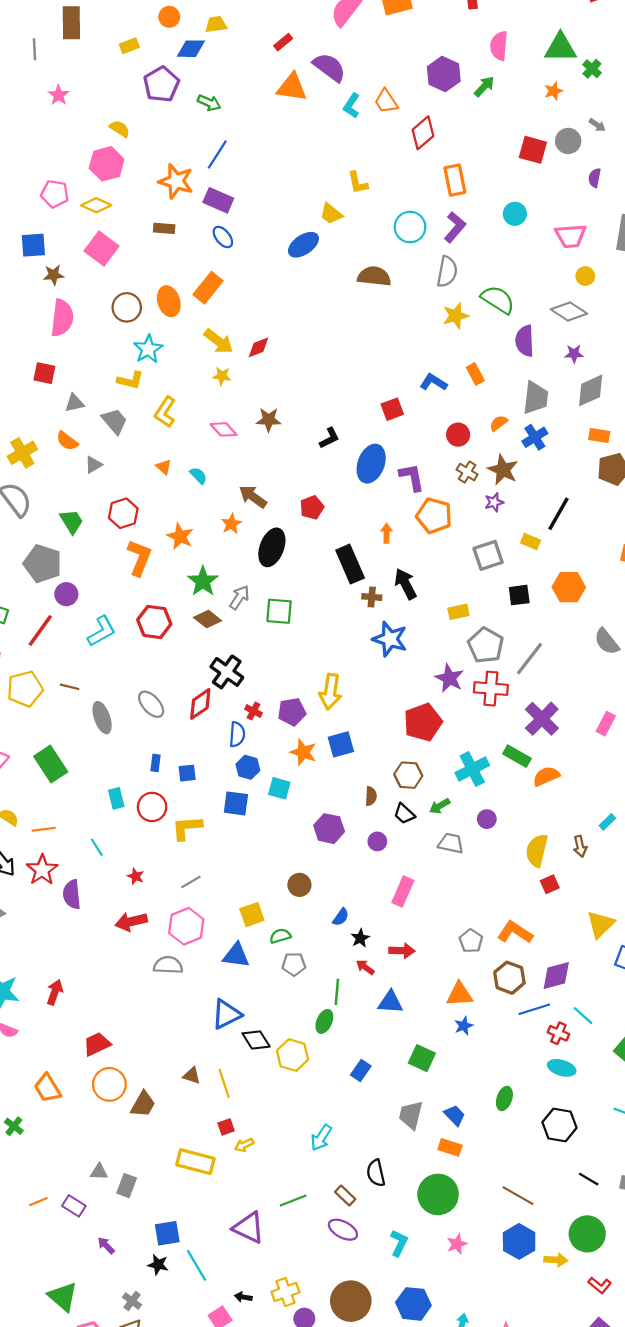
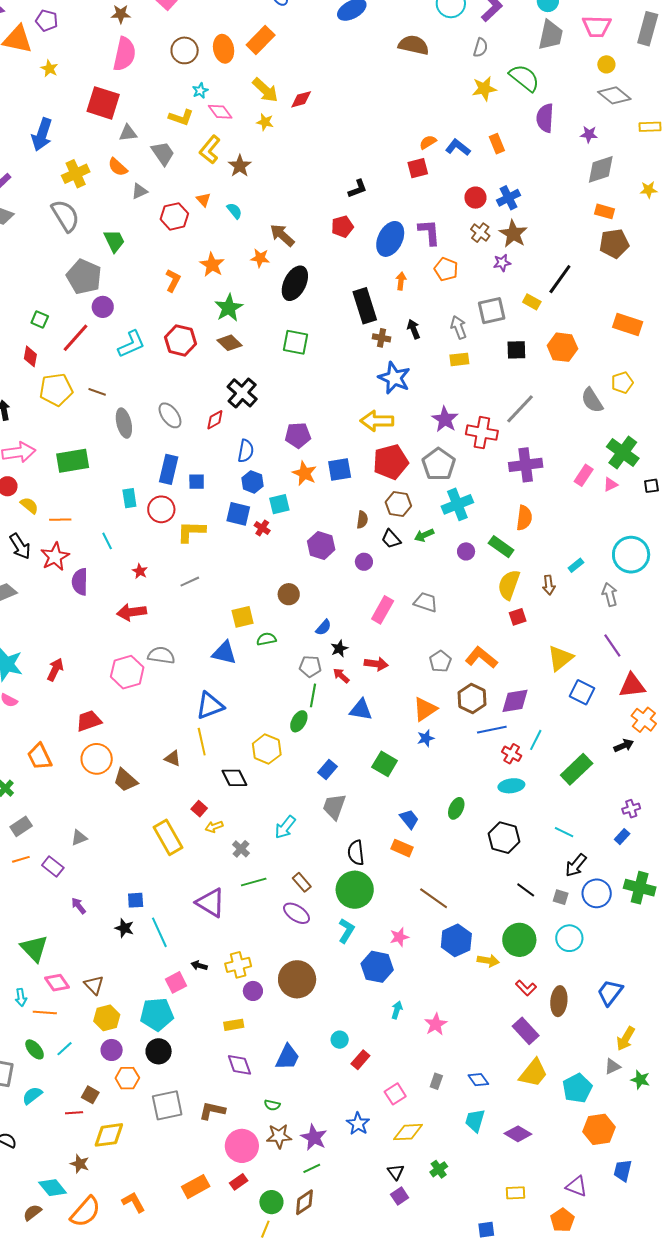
gray semicircle: (447, 272) -> (481, 48), size x0.7
gray diamond: (569, 312) -> (614, 95), moved
cyan star: (148, 349) -> (200, 91), size x0.6
red square: (44, 373) -> (103, 103), size x1.6
gray trapezoid: (536, 398) -> (551, 35), moved
brown star: (269, 420) -> (240, 166), moved, turned 30
orange semicircle: (499, 423) -> (428, 142), moved
pink diamond: (224, 429) -> (220, 112), moved
blue cross: (535, 437) -> (508, 198), moved
blue ellipse: (371, 464) -> (390, 239), moved
red pentagon: (312, 508) -> (342, 227), moved
red hexagon: (123, 513) -> (174, 216), moved
orange pentagon: (434, 516) -> (446, 269), size x0.7
orange star: (231, 524) -> (260, 258), turned 30
orange L-shape: (139, 558) -> (173, 280), size x0.7
black arrow: (405, 584) -> (414, 329), size x0.7
gray arrow: (239, 597) -> (459, 327), moved, turned -60
gray pentagon: (486, 645) -> (439, 464), moved
yellow arrow: (330, 692) -> (377, 421), moved, turned 76
red diamond: (200, 704) -> (215, 420), size x0.7
red cross: (253, 711) -> (262, 528), moved
purple cross: (542, 719) -> (526, 465), turned 32
red pentagon: (423, 722) -> (391, 462), moved
green rectangle: (517, 756) -> (501, 547), moved
blue rectangle: (156, 763) -> (169, 469), size x1.8
green rectangle: (51, 764) -> (73, 461), turned -72
orange semicircle: (546, 776) -> (524, 518), turned 115
cyan square: (279, 788) -> (279, 504), turned -35
gray trapezoid: (451, 843) -> (426, 602), moved
pink hexagon: (186, 926) -> (127, 672), moved
gray pentagon: (294, 964) -> (310, 666), moved
orange triangle: (460, 994) -> (425, 709), turned -36
cyan line: (583, 1016) -> (536, 740), turned 70
black diamond: (256, 1040) -> (234, 778), moved
cyan ellipse: (562, 1068) -> (511, 786), turned -30
yellow line: (224, 1083) -> (202, 742), moved
brown trapezoid: (143, 1104) -> (125, 780), turned 96
gray trapezoid: (411, 1115) -> (334, 807), moved
red square: (226, 1127) -> (199, 809), turned -35
yellow rectangle: (195, 1162) -> (168, 837), turned 40
gray triangle: (99, 1172) -> (79, 838), turned -30
black semicircle: (376, 1173) -> (356, 853), moved
gray rectangle: (127, 1186) -> (21, 826), moved, turned 30
green circle: (438, 1194) -> (355, 890), moved
brown line: (518, 1196) -> (434, 898), moved
blue square: (167, 1233) -> (136, 900), size x0.7
gray cross: (132, 1301) -> (241, 849), moved
blue hexagon: (413, 1304) -> (377, 967), moved

